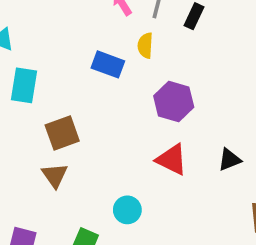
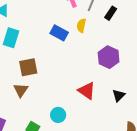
purple hexagon: (174, 102) -> (109, 57), moved
black triangle: (229, 160) -> (119, 95), turned -32

